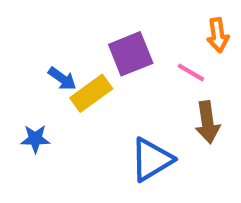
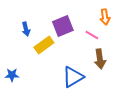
blue arrow: (62, 79) -> (26, 29), moved, turned 40
blue star: (35, 139) -> (12, 75), moved

